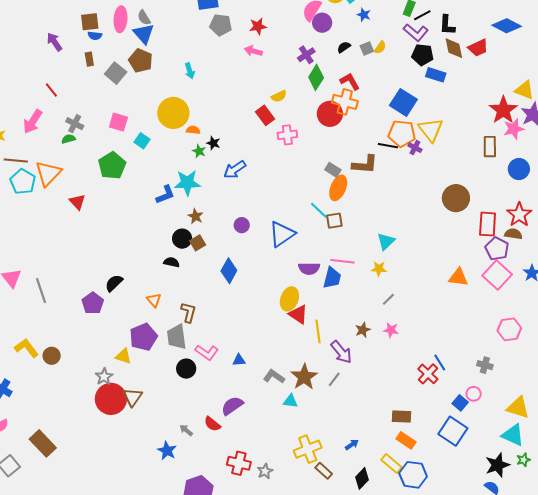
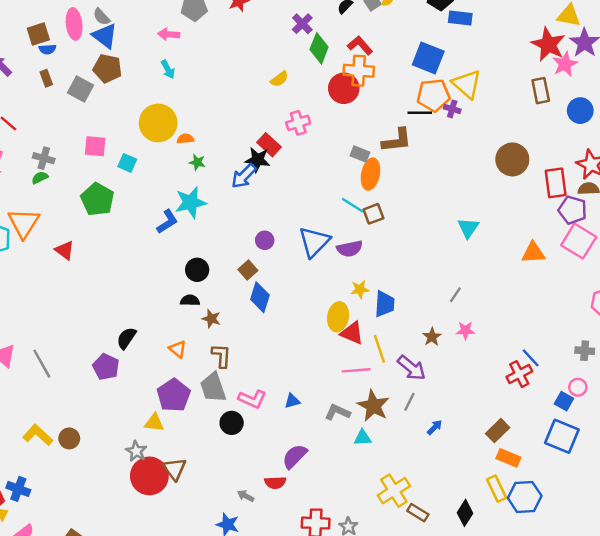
pink arrow: (253, 51) -> (169, 34), moved
red rectangle: (265, 115) -> (269, 145), moved
black star: (213, 143) -> (258, 160), moved, size x1.5
brown star: (196, 216) -> (211, 319), moved
cyan triangle: (386, 241) -> (468, 228), moved
brown square: (198, 243) -> (248, 270), moved
pink line: (343, 261) -> (356, 370), moved
purple semicircle: (309, 268) -> (350, 249), moved
yellow star: (379, 269) -> (360, 289), moved
blue trapezoid: (332, 278) -> (385, 304), moved
red cross: (428, 374) -> (519, 374), turned 30
brown rectangle: (401, 417) -> (498, 431), turned -36
red semicircle: (212, 424) -> (275, 483), turned -30
blue arrow: (352, 445) -> (435, 427), moved
yellow rectangle: (391, 464) -> (497, 489), turned 35

